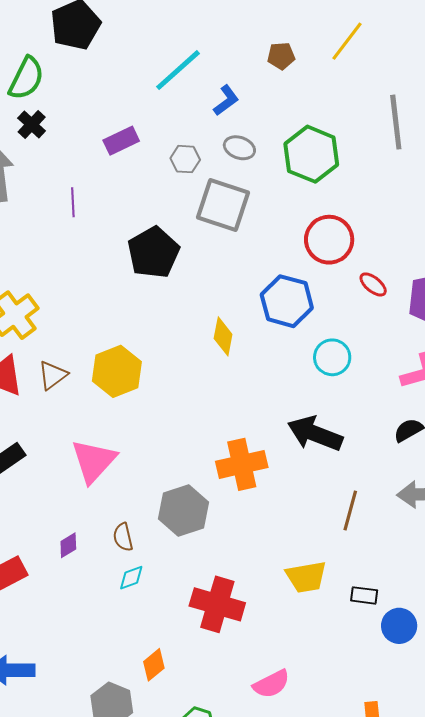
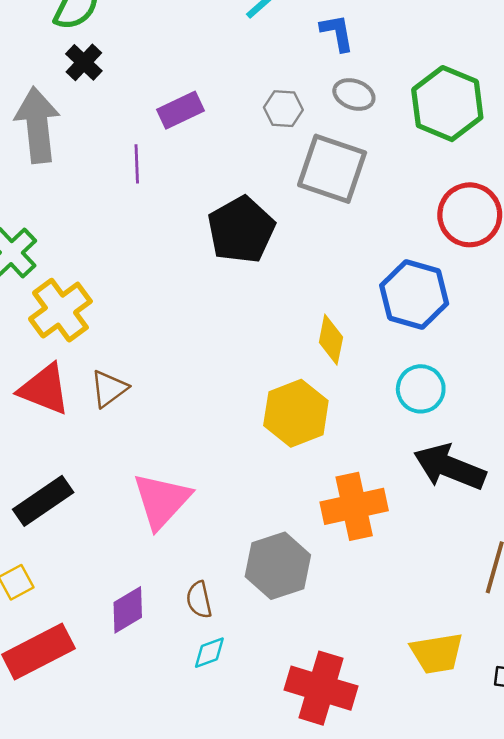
blue L-shape: (226, 100) -> (337, 33), turned -64
purple rectangle: (121, 141) -> (181, 110), moved
cyan circle: (332, 357) -> (421, 389), moved
yellow hexagon: (117, 371) -> (296, 413), moved
purple diamond: (68, 545) -> (128, 610), size x1.4

